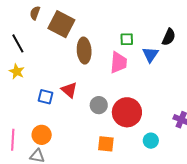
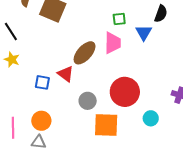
brown ellipse: (84, 51) -> (85, 53), moved, turned 50
gray circle: (99, 105) -> (88, 101), moved
orange square: (106, 144) -> (106, 125), size x1.5

